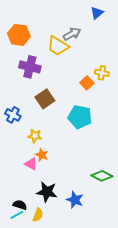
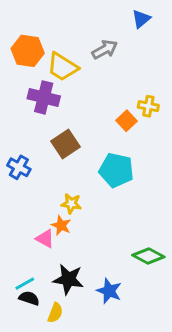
yellow trapezoid: (58, 46) -> (63, 67), moved
yellow star: (35, 136) -> (71, 204), moved
cyan line: (17, 215) -> (25, 284), moved

